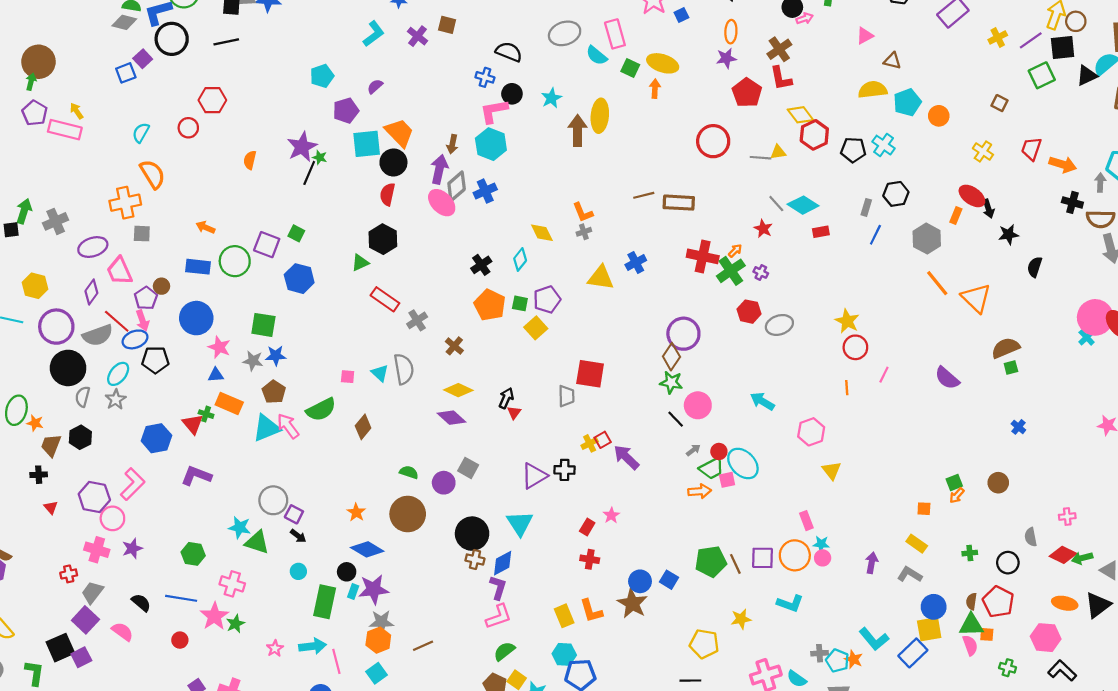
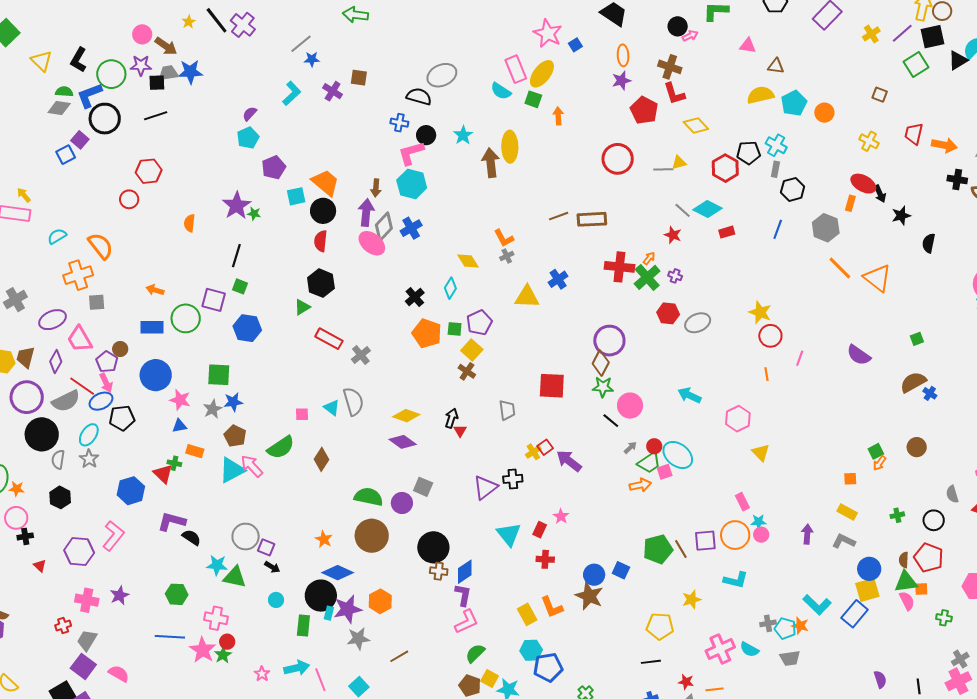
gray ellipse: (565, 33) -> (442, 75), moved
pink triangle: (865, 36) -> (748, 46), turned 42
brown cross: (779, 49) -> (670, 67), turned -30
yellow ellipse: (663, 63) -> (542, 74), moved, turned -64
purple semicircle: (375, 86) -> (250, 114), moved
cyan semicircle: (141, 133) -> (57, 236), moved, turned 36
red hexagon: (814, 135) -> (725, 168), moved
cyan square: (367, 144) -> (296, 196), size x0.7
black line: (309, 173) -> (236, 256), moved
gray rectangle: (866, 207) -> (775, 169), moved
brown cross: (454, 346) -> (467, 371), moved
brown semicircle: (1006, 348) -> (913, 382), moved
gray star: (253, 361) -> (213, 409), turned -30
red square: (590, 374) -> (552, 386), moved
orange rectangle: (229, 404) -> (195, 451), size x0.7
brown trapezoid: (51, 445) -> (26, 357), moved
green semicircle: (409, 472) -> (369, 497), size x1.6
pink circle: (112, 518) -> (16, 518), moved
cyan triangle: (520, 523) -> (509, 534), moved
black circle: (347, 572) -> (321, 596), size x1.8
green rectangle: (325, 602) -> (303, 626), size x0.7
black semicircle: (141, 603) -> (191, 537), moved
red circle: (180, 640) -> (227, 642), moved
orange hexagon: (378, 640) -> (380, 601), moved

